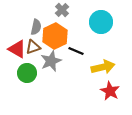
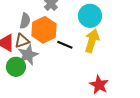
gray star: (51, 61) -> (28, 55), moved
yellow arrow: (103, 67) -> (92, 41), moved, turned -60

